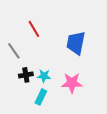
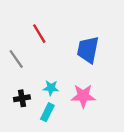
black cross: (26, 75) -> (22, 98), moved

